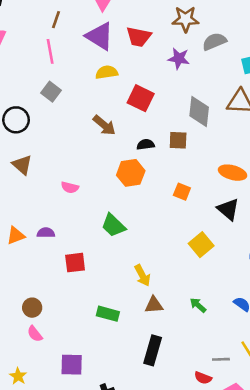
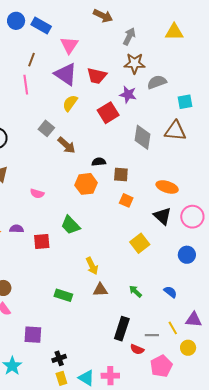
yellow semicircle: (107, 72) -> (70, 103), turned -48
gray square: (51, 92) -> (46, 128), moved
red square: (141, 98) -> (108, 113), moved, turned 30
brown square: (178, 140) -> (121, 175), moved
red square: (75, 263) -> (42, 242), moved
black rectangle: (153, 350) -> (122, 329), moved

